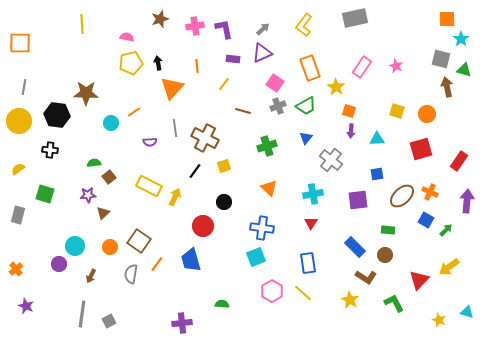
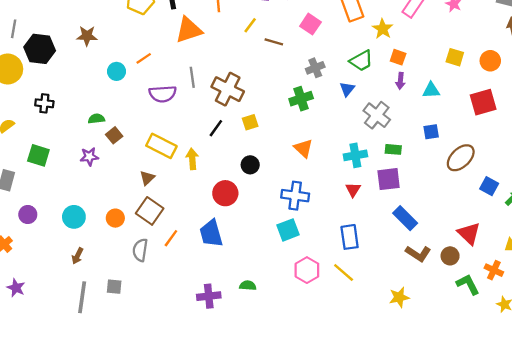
orange triangle: (172, 88) -> (189, 30), turned 30
brown star: (86, 93) -> (87, 36), size x0.7
gray cross: (278, 106) -> (315, 68), moved
green trapezoid: (306, 106) -> (361, 61), moved
brown line: (243, 111) -> (274, 42), moved
black hexagon: (57, 115) -> (40, 49), moved
purple semicircle: (150, 142) -> (163, 94), size x1.6
orange cross: (430, 192) -> (494, 270), moved
yellow arrow: (175, 197) -> (192, 159), turned -30
purple square: (358, 200) -> (389, 179), moved
brown triangle: (103, 213) -> (147, 178), moved
green rectangle: (388, 230) -> (393, 149), moved
brown circle: (385, 255) -> (450, 256), moved
purple circle: (59, 264) -> (28, 215), moved
brown arrow: (91, 276) -> (77, 256), moved
red triangle: (419, 280) -> (469, 233), moved, turned -30
yellow star: (350, 300) -> (399, 297), moved, turned 30
green L-shape: (394, 303) -> (468, 284), moved
gray square: (109, 321) -> (114, 287), moved, turned 32
purple cross: (182, 323) -> (209, 296), moved

